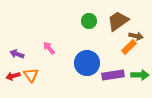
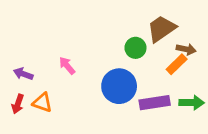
green circle: (89, 21) -> (135, 48), moved
orange triangle: (31, 75) -> (42, 103), turned -35
red arrow: (13, 76) -> (18, 104), turned -56

